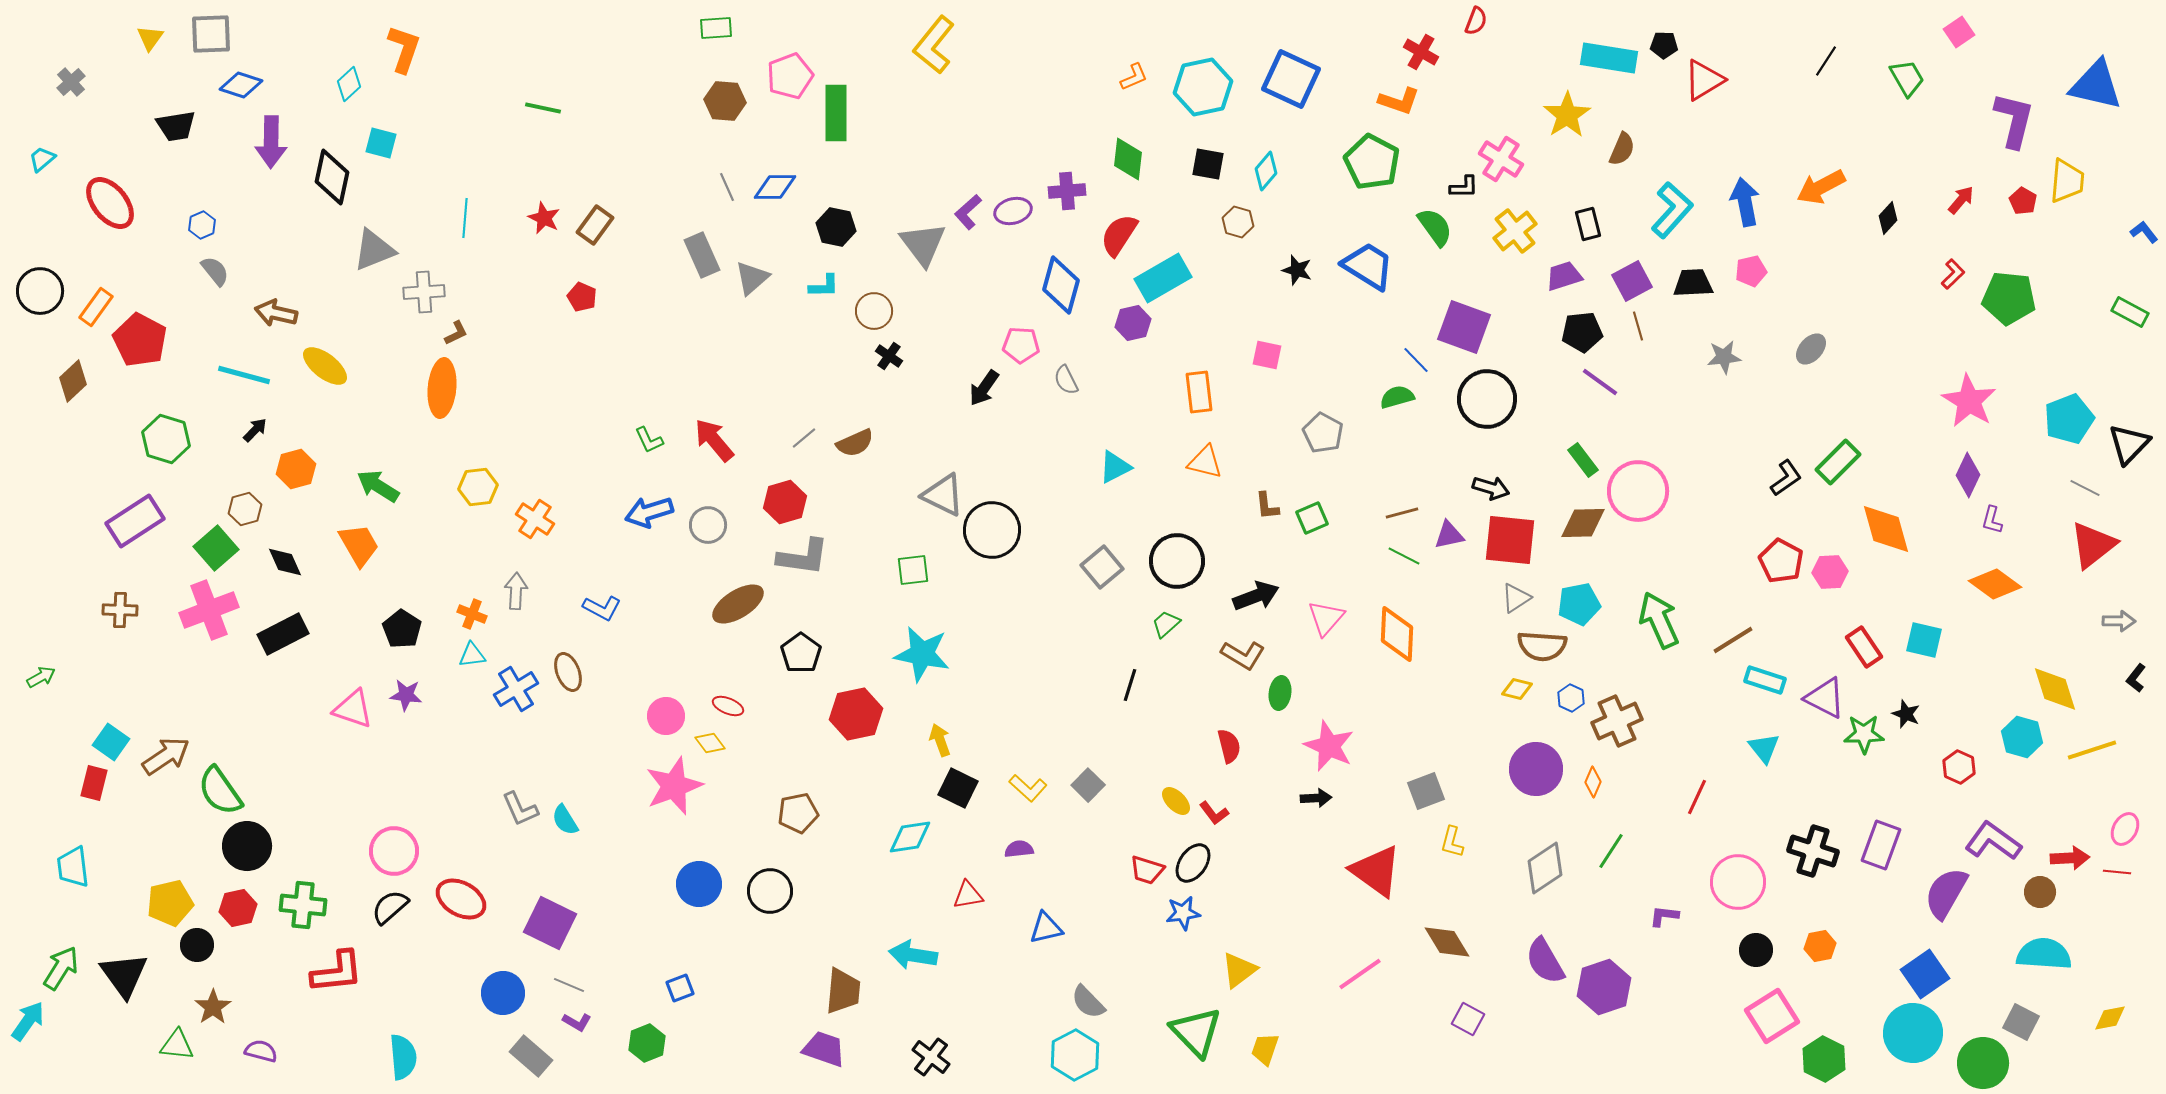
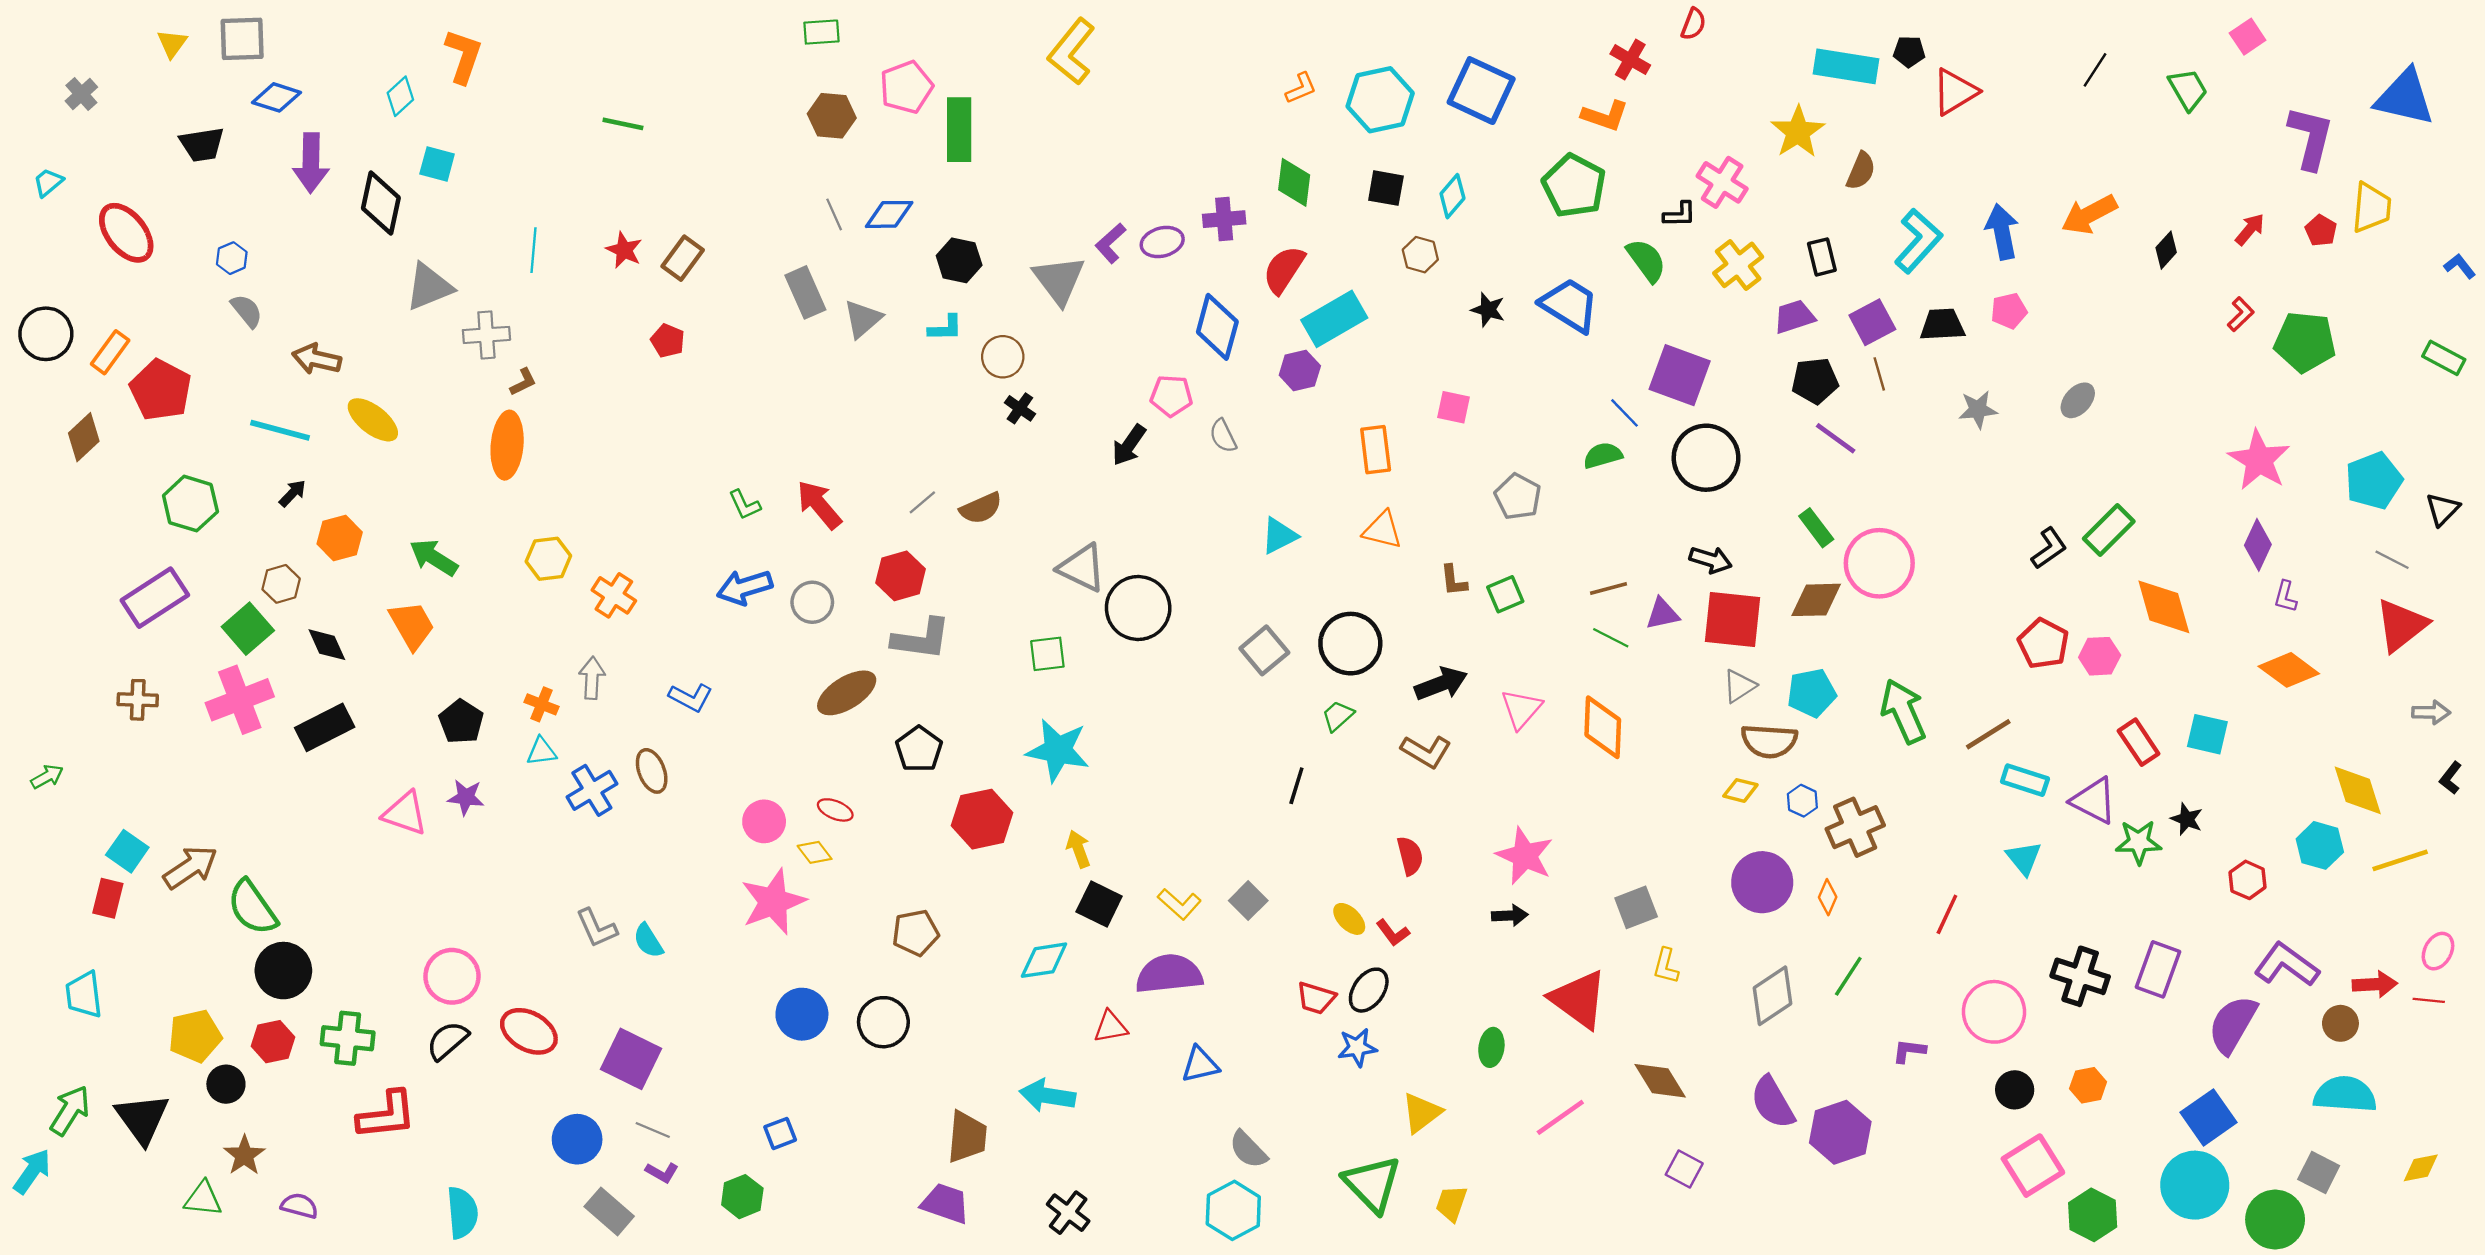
black triangle: (2129, 444) -> (2443, 509), size x0.7
green ellipse: (1280, 693) -> (1491, 1047), moved
purple semicircle: (1019, 849) -> (1169, 974), size x2.0

